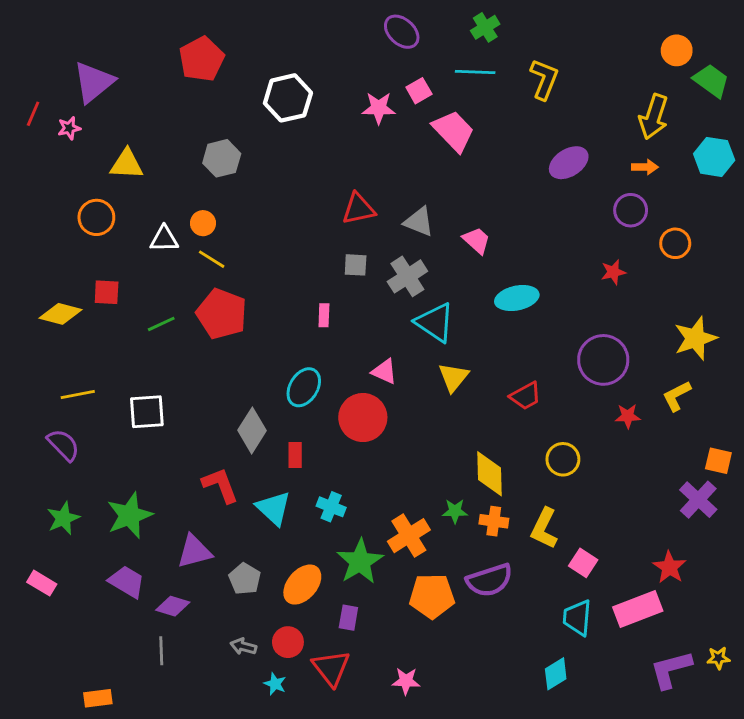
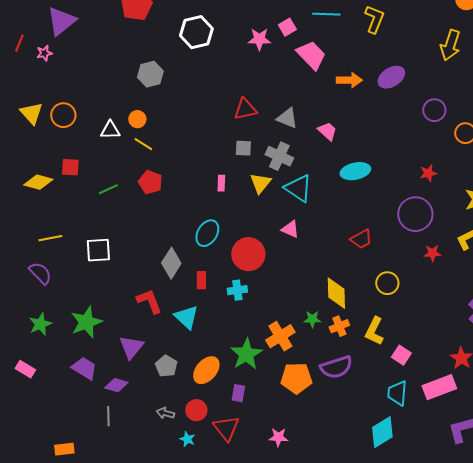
yellow triangle: (127, 164) -> (31, 113), moved, turned 45
orange arrow: (645, 167) -> (349, 80), moved, size x1.4
red star: (613, 272) -> (428, 173), moved
gray cross: (407, 276) -> (279, 156), turned -32
red pentagon: (222, 314) -> (150, 182), size x0.7
pink triangle: (384, 371) -> (290, 229), moved
yellow triangle: (454, 377) -> (260, 183), moved
cyan cross: (331, 507) -> (237, 290), moved, turned -30
orange cross: (494, 521) -> (339, 326), turned -30
purple triangle: (194, 551) -> (131, 347), turned -36
cyan diamond: (556, 674) -> (382, 432), size x1.4

